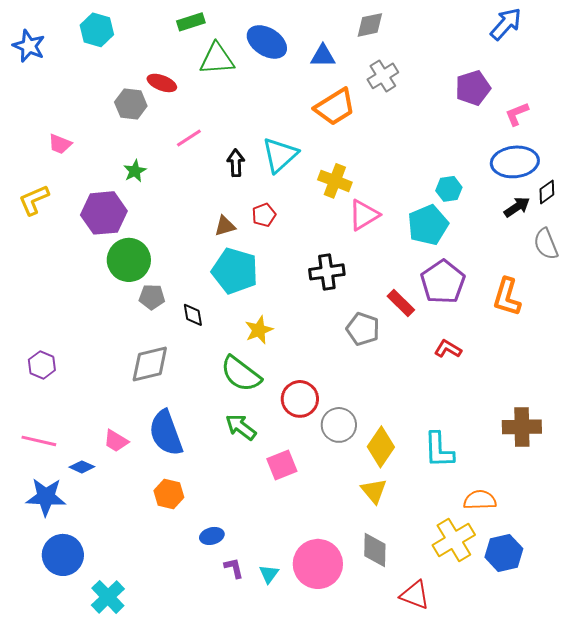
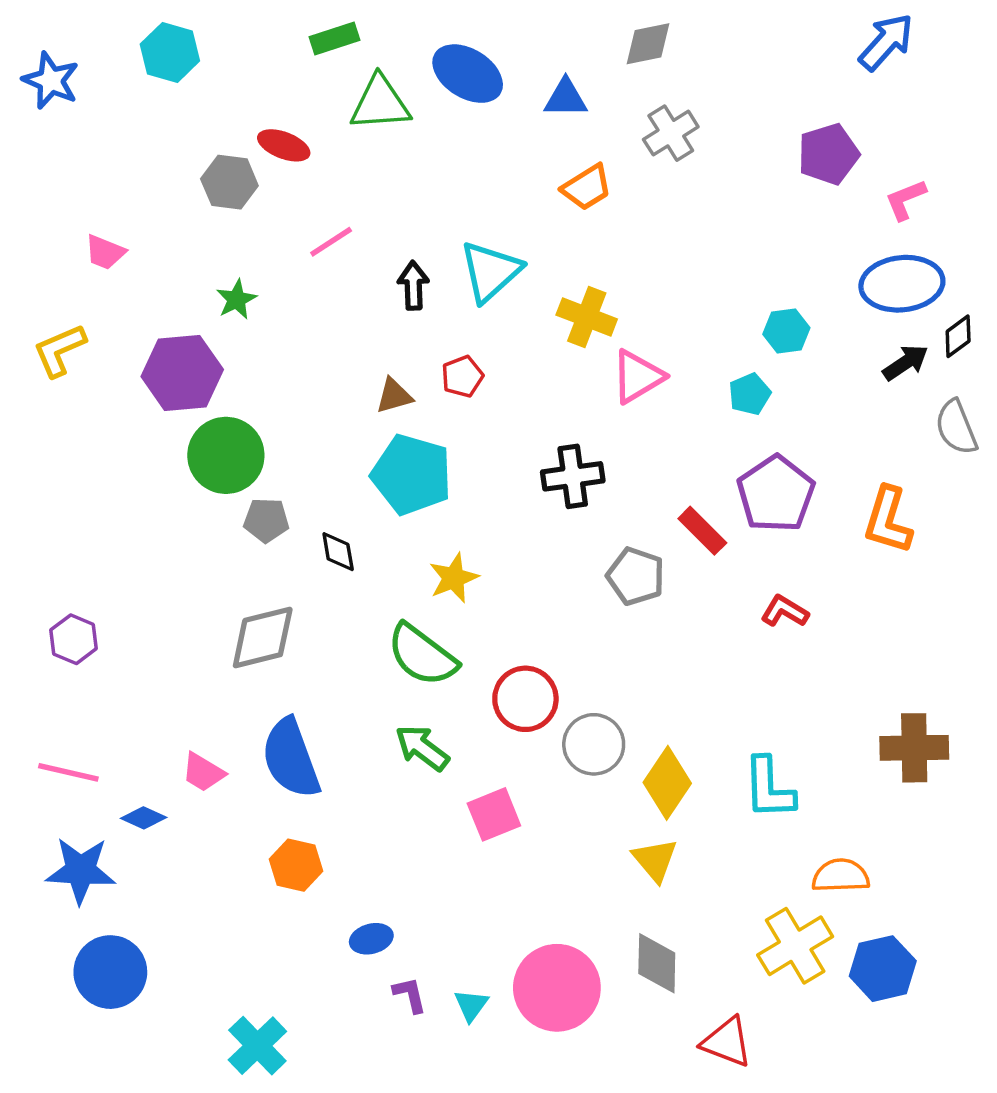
orange trapezoid: (335, 107) -> (587, 187), size x0.7
cyan pentagon: (428, 225) -> (750, 394), size x0.6
cyan cross: (108, 597) -> (257, 1046), moved

